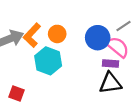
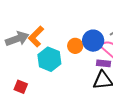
orange circle: (57, 34) -> (75, 46), moved

